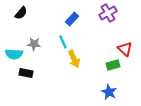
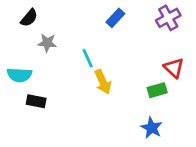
purple cross: (108, 13) -> (168, 18), moved
blue rectangle: (72, 19) -> (115, 18), moved
gray star: (34, 44) -> (47, 43), moved

